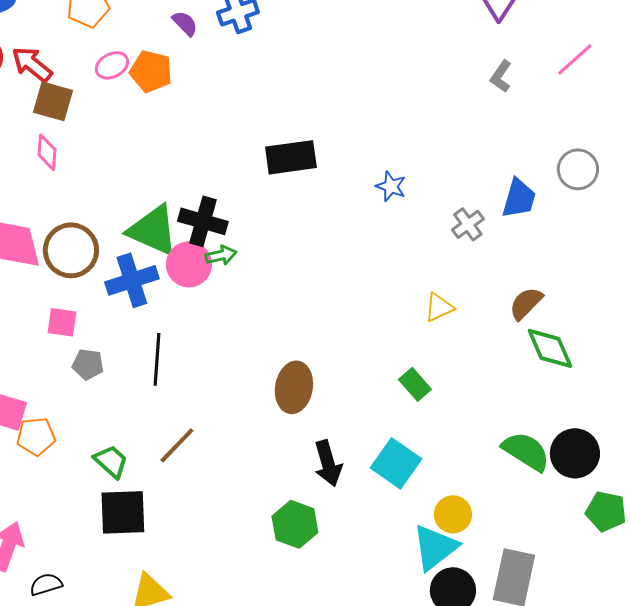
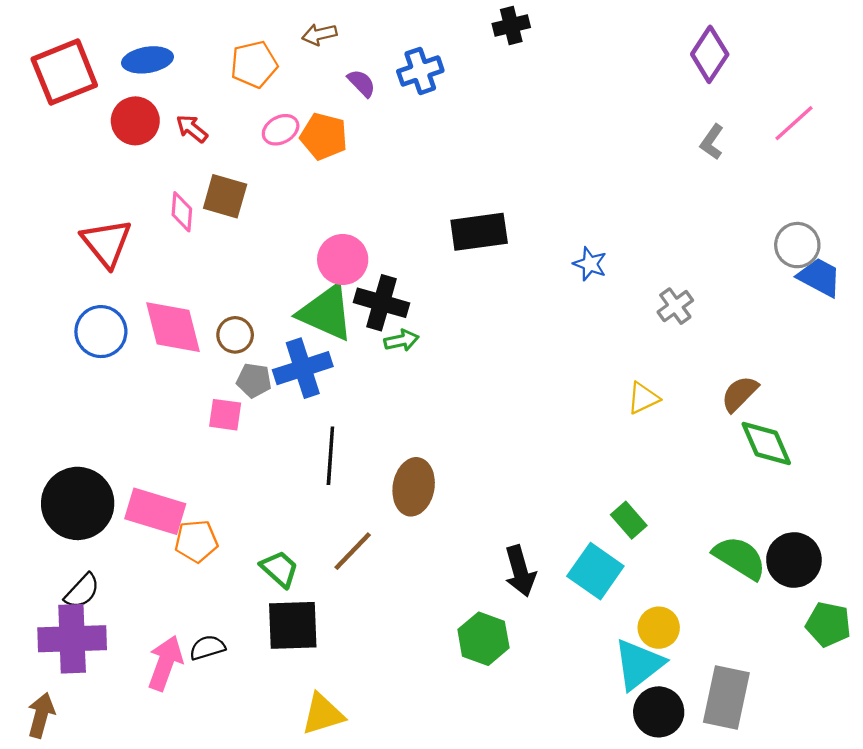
red arrow: (32, 64) -> (192, 129), size x0.7
brown square: (53, 101) -> (225, 196), moved
pink diamond: (47, 152) -> (182, 212), moved
blue trapezoid: (519, 198) -> (819, 277), moved, turned -78
brown circle: (71, 250) -> (235, 335), size x0.6
pink circle: (189, 264) -> (343, 259), moved
gray pentagon: (88, 364) -> (254, 380), moved
green rectangle: (415, 384) -> (629, 520), moved
brown ellipse: (294, 387) -> (414, 487), moved
black semicircle: (46, 584) -> (207, 648), moved

